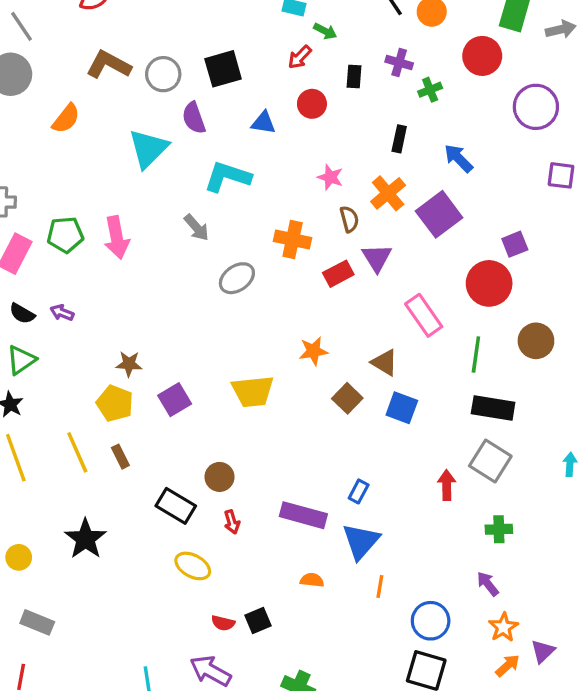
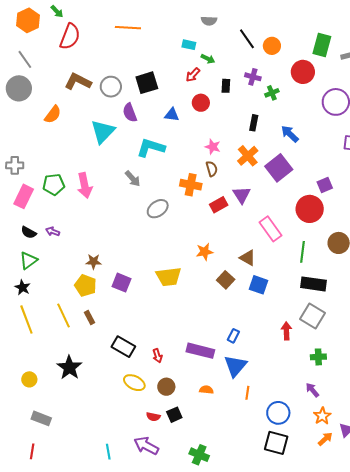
brown semicircle: (349, 219) -> (212, 169), moved
purple square: (175, 400) -> (122, 283), turned -36
brown circle: (220, 477) -> (166, 387), moved

